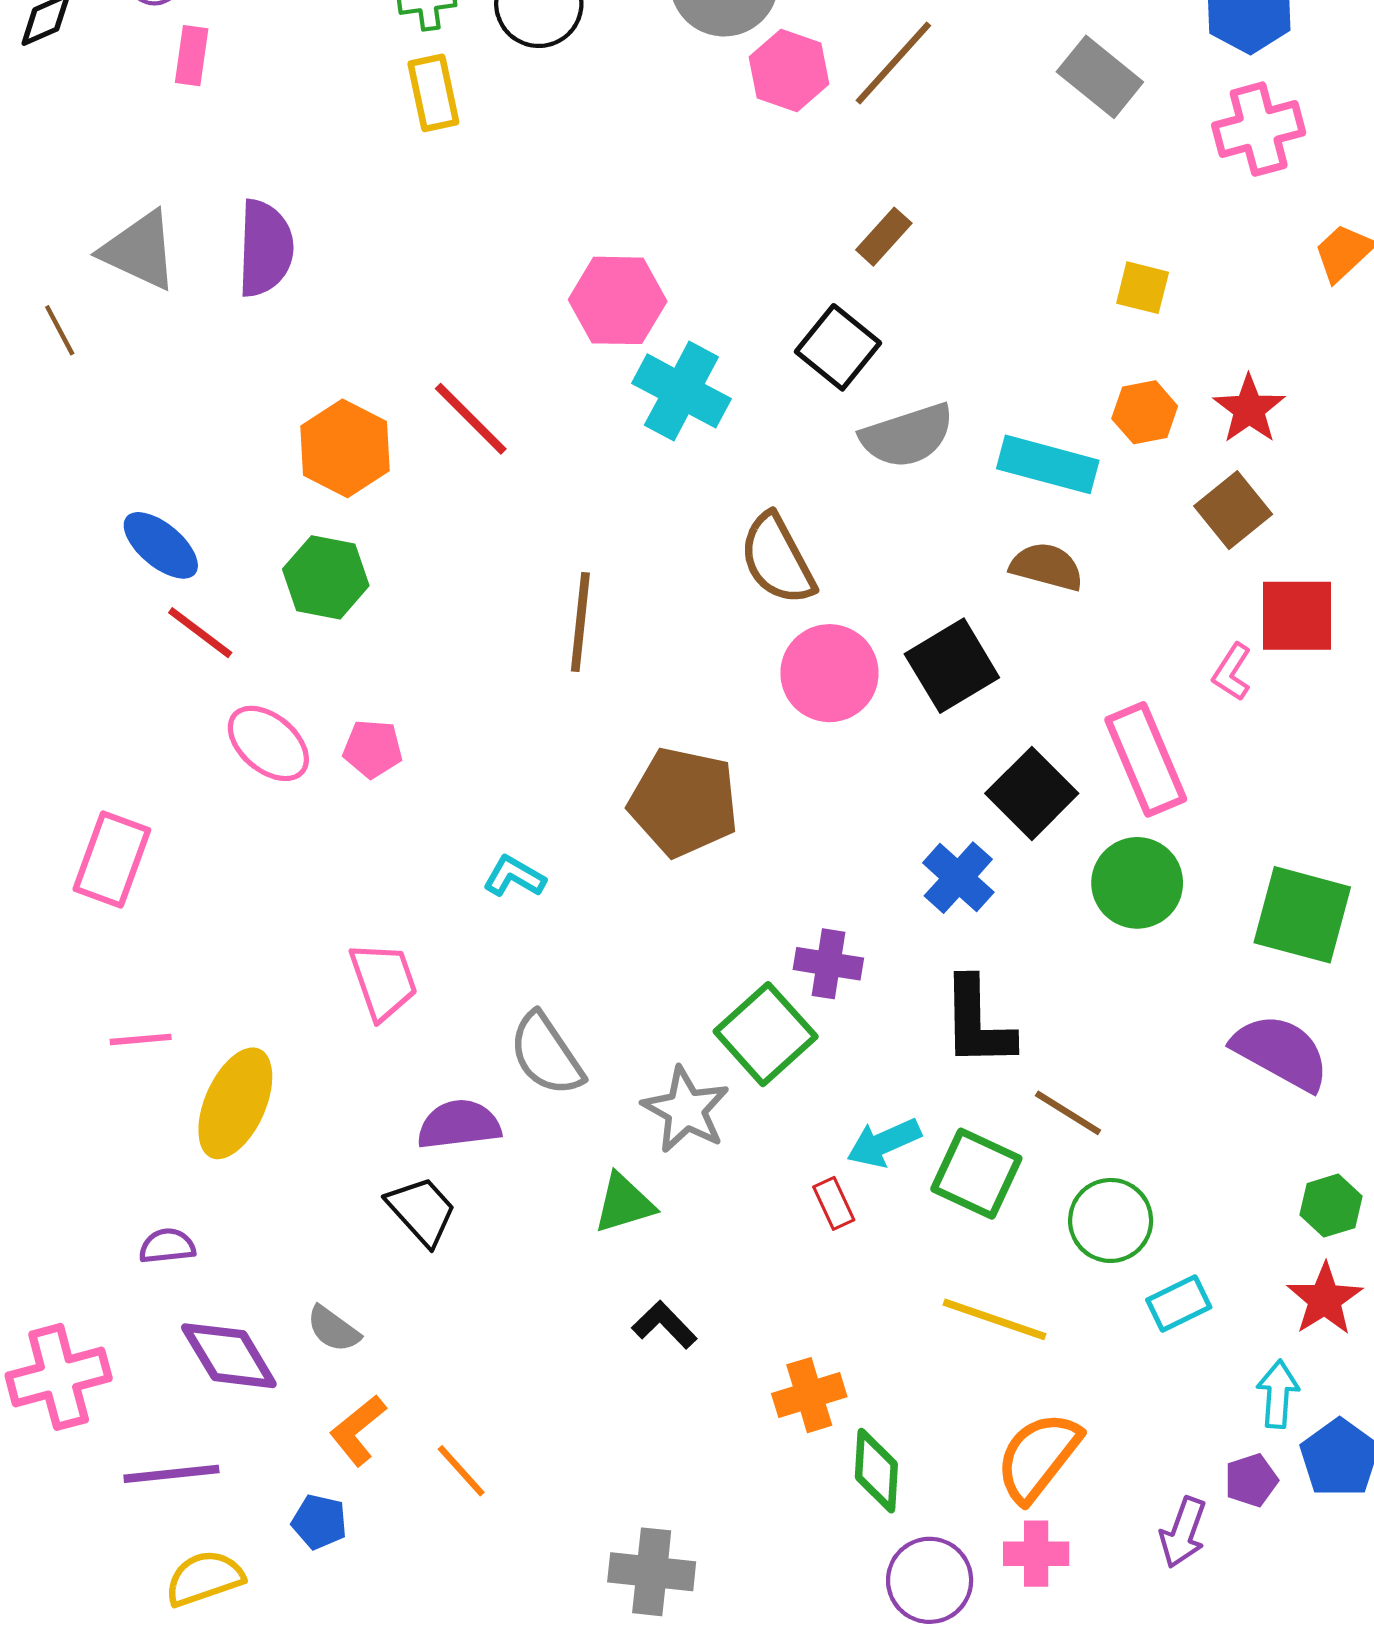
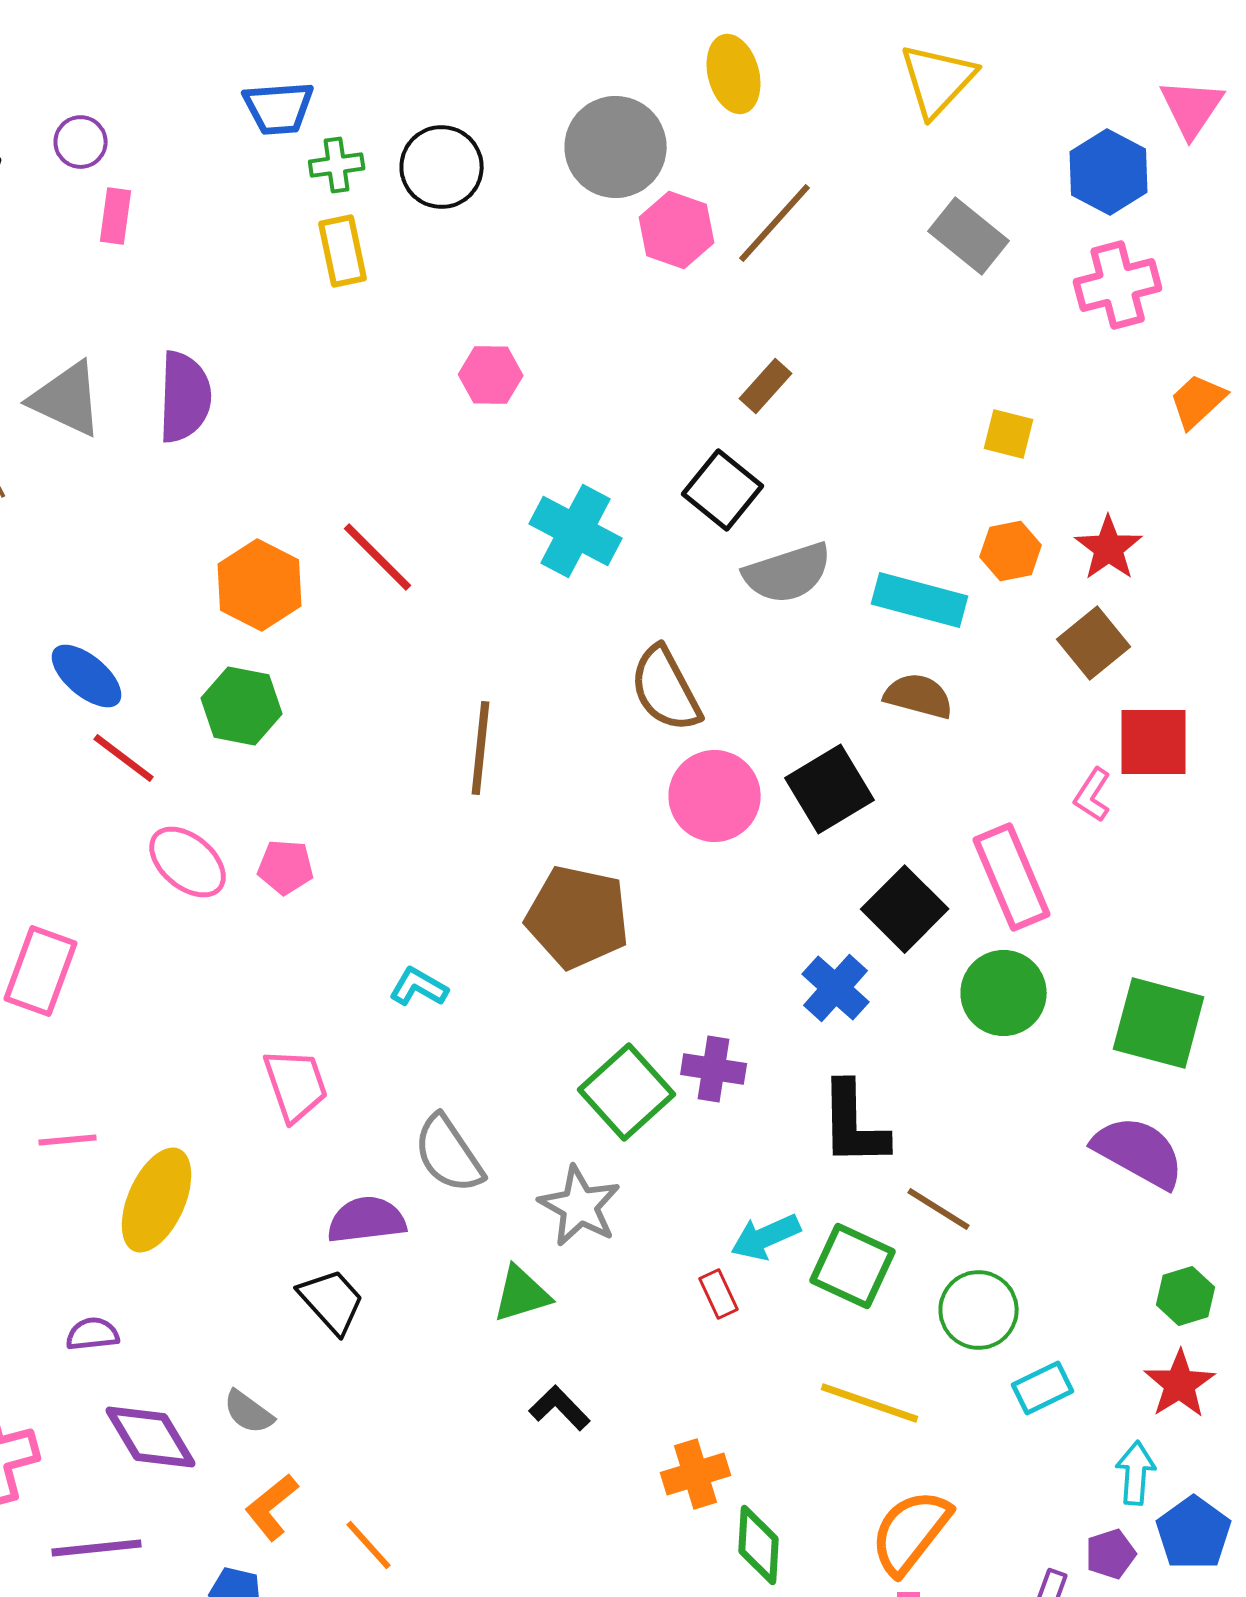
pink hexagon: (618, 300) -> (491, 375), moved, size x0.7
green square: (766, 1034) -> (627, 1092), moved

